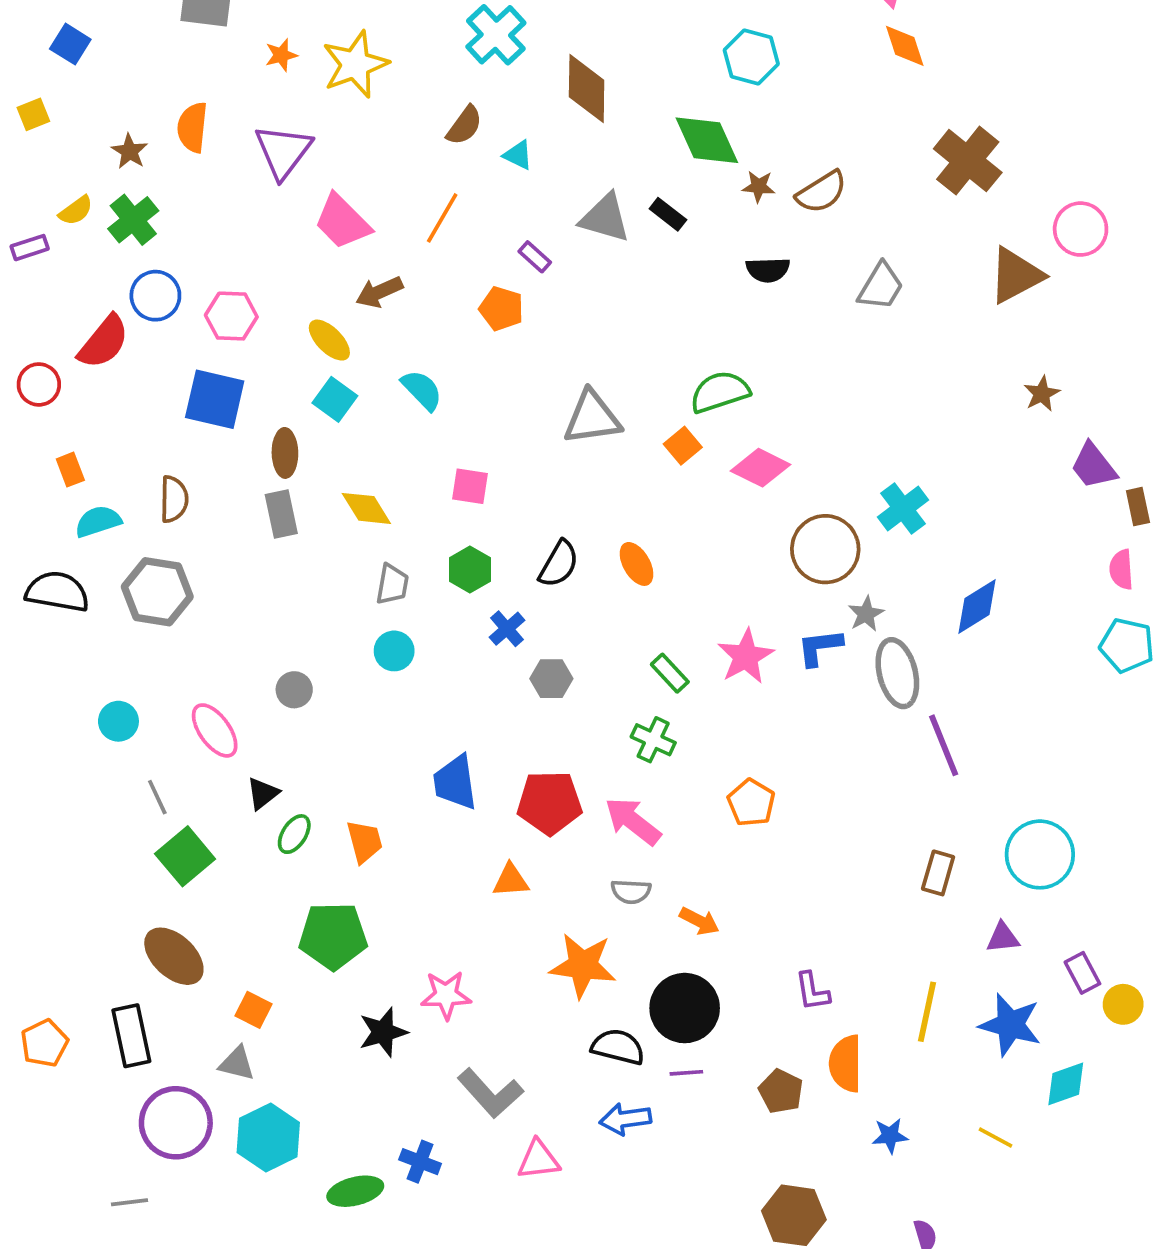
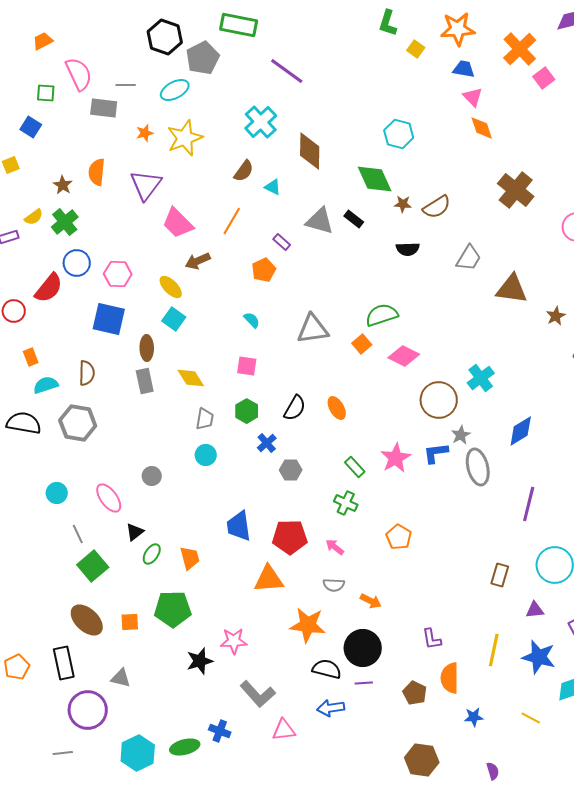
brown triangle: (1016, 275) -> (512, 289), moved, turned 36
orange pentagon: (501, 309) -> (264, 270), turned 30
cyan semicircle: (422, 390) -> (252, 320), moved, size x0.7
purple line: (944, 745) -> (529, 504), moved, turned 36
pink arrow: (633, 821) -> (335, 547), size x0.6
orange triangle: (511, 880) -> (269, 579), size x1.5
orange square: (253, 1010) -> (130, 622), moved, turned -30
cyan hexagon: (268, 1138) -> (138, 753), moved

